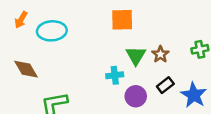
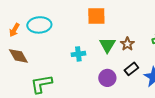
orange arrow: (21, 20) -> (14, 30), moved
cyan cross: (115, 75) -> (78, 54), moved

